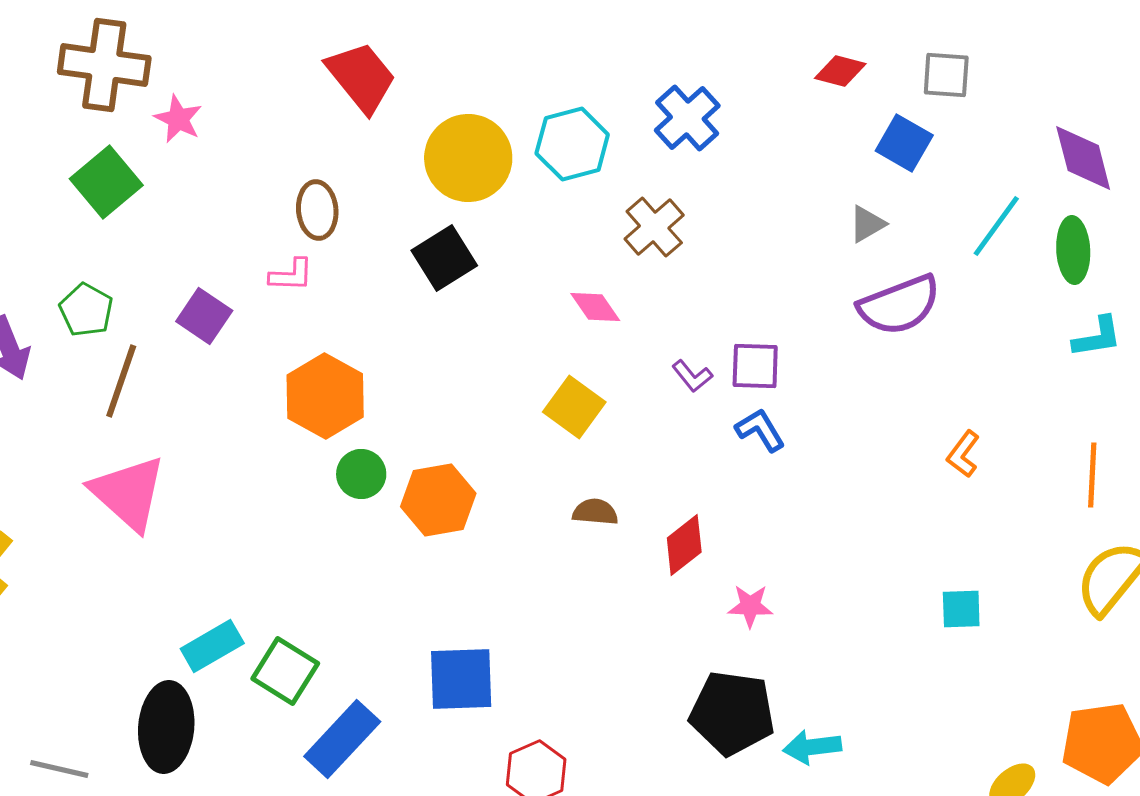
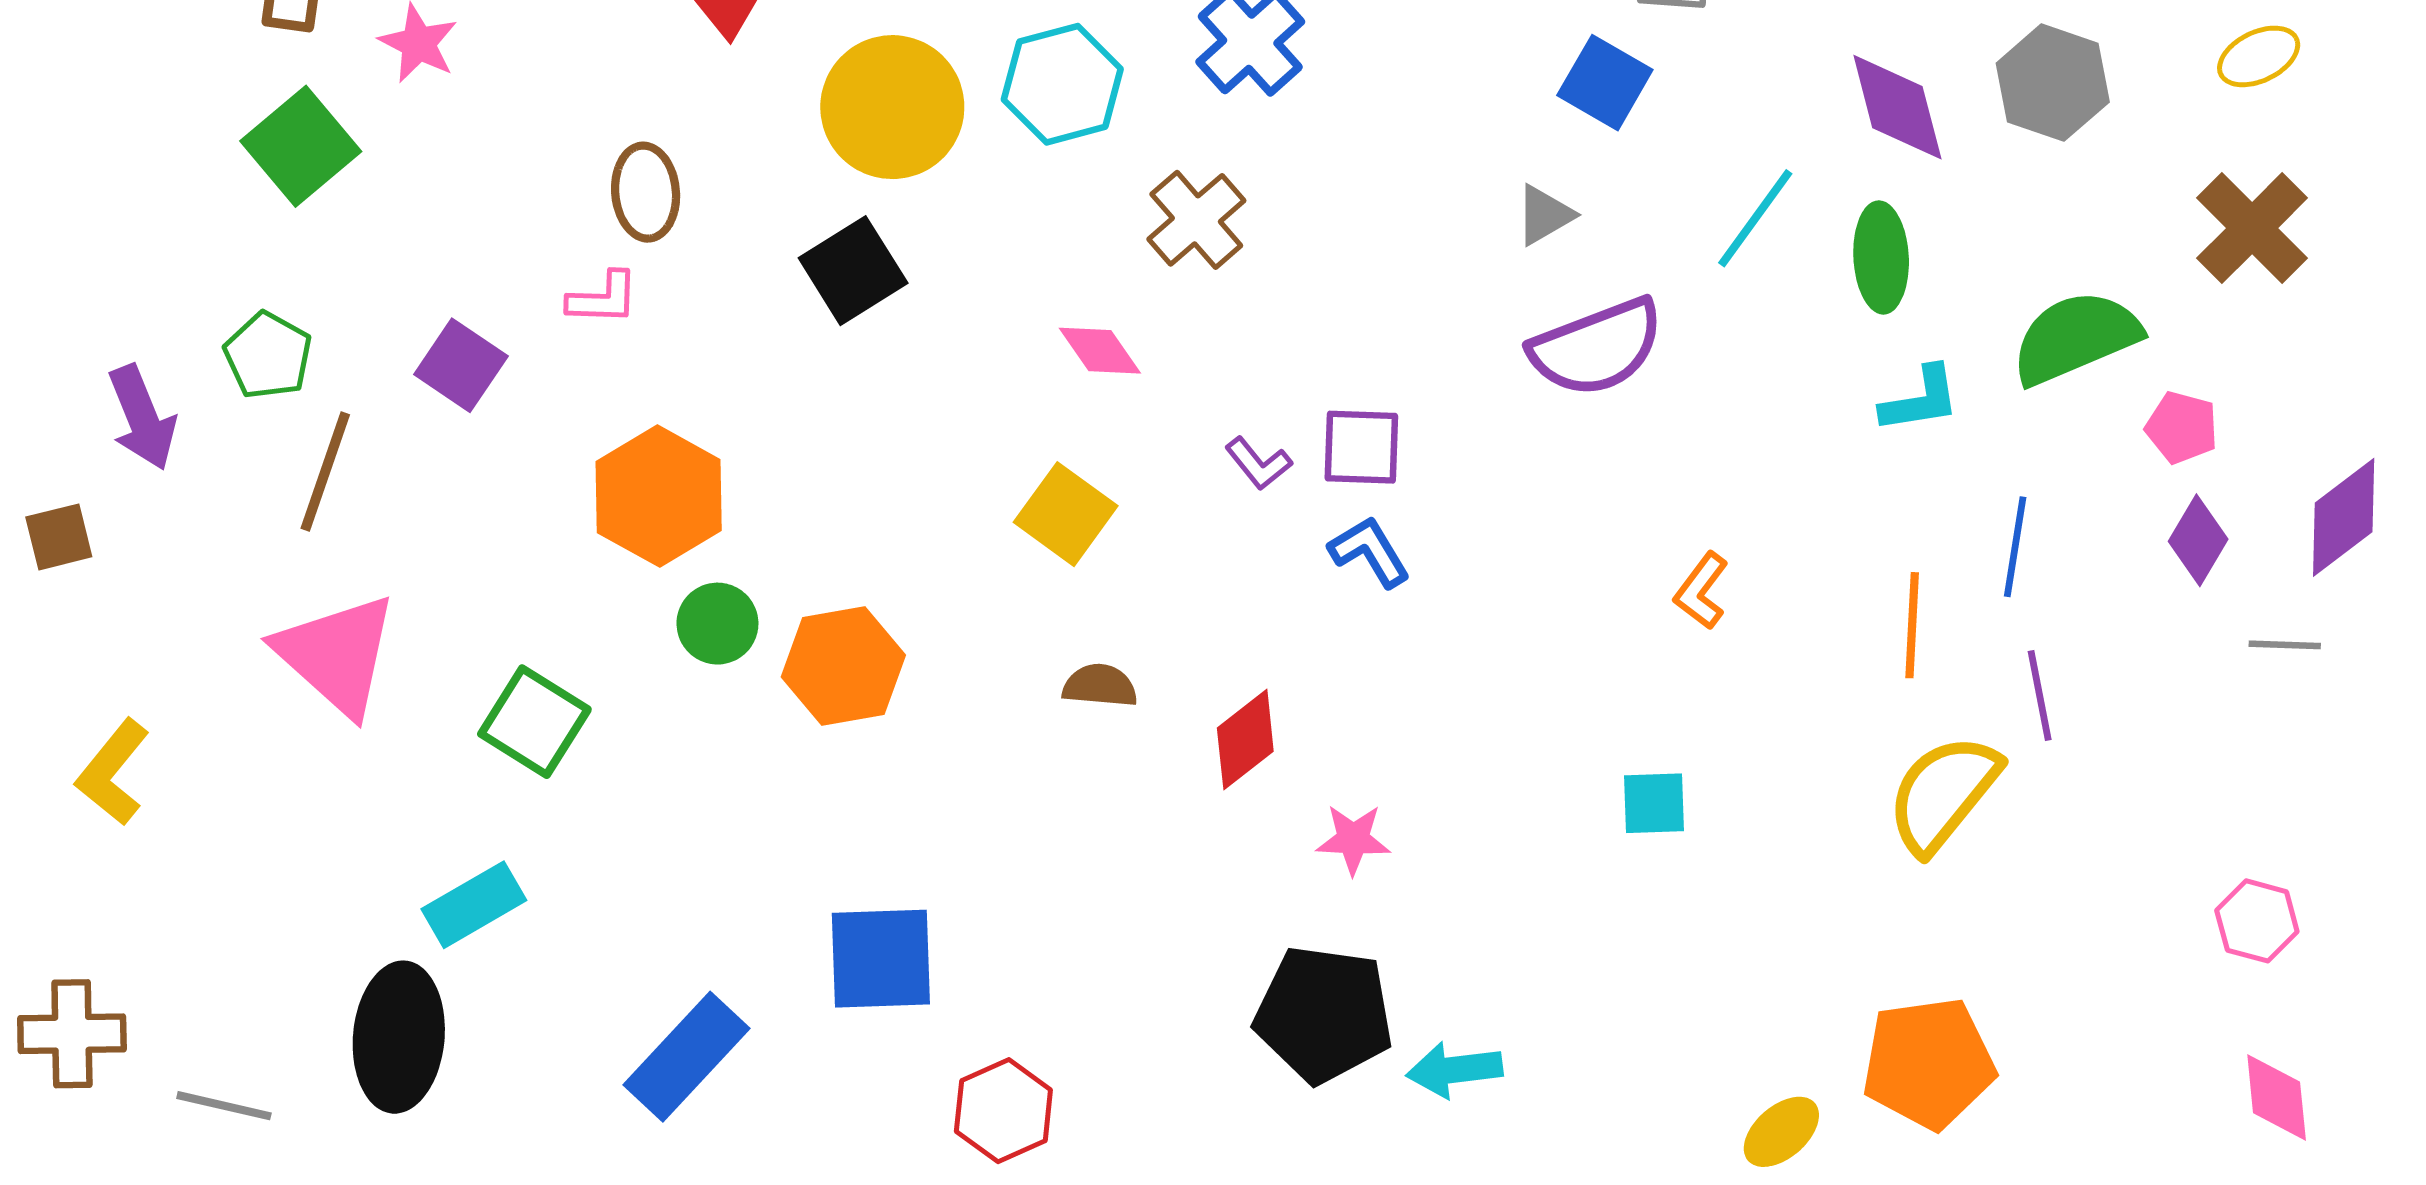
cyan square: (961, 609) -> (1654, 803), moved
green square: (285, 671) -> (534, 722), moved

